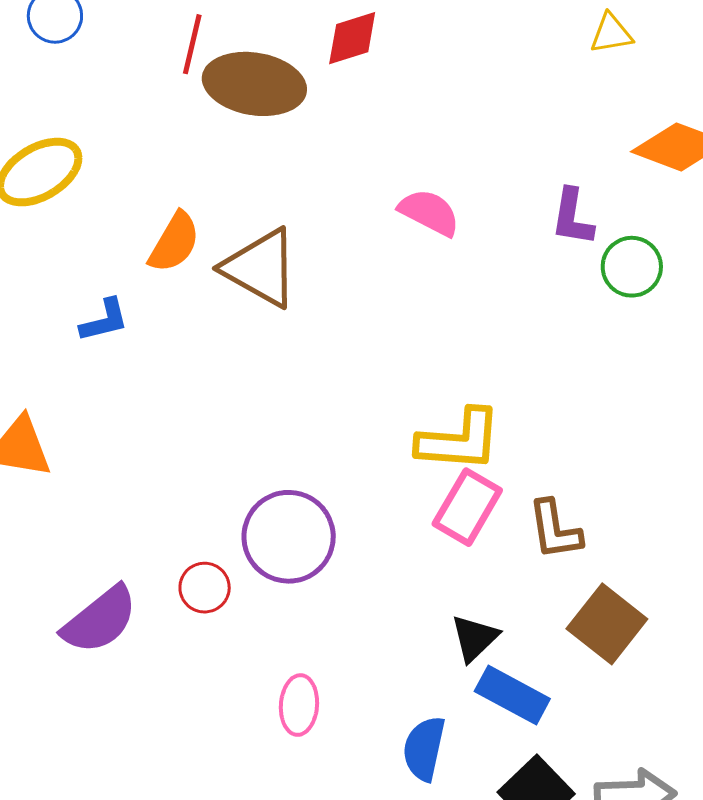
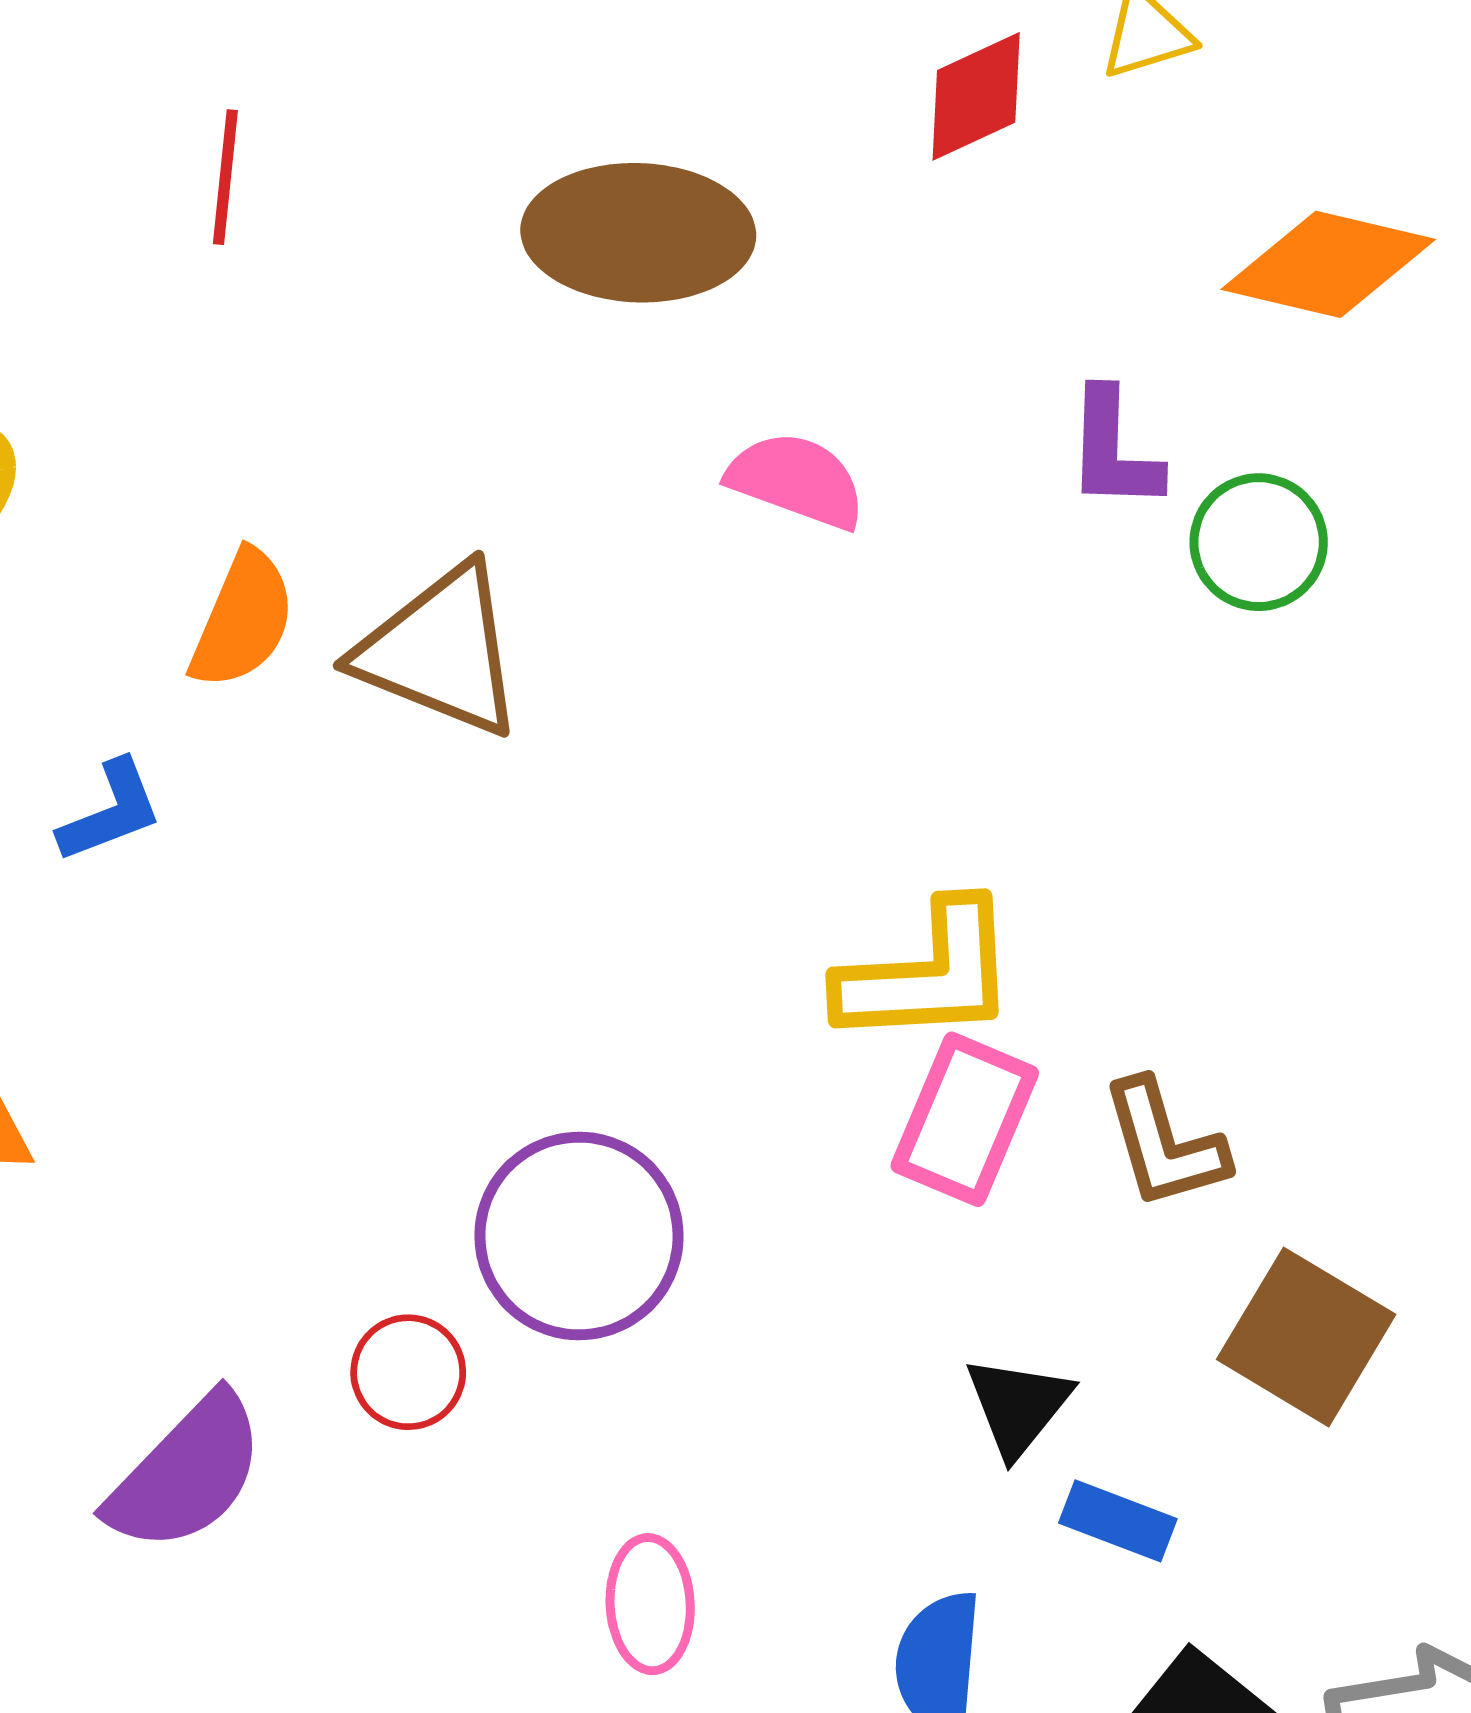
red diamond: (352, 38) -> (976, 96), moved
brown ellipse: (254, 84) -> (638, 233), moved
blue rectangle: (512, 695) -> (1118, 1521), size x0.7

